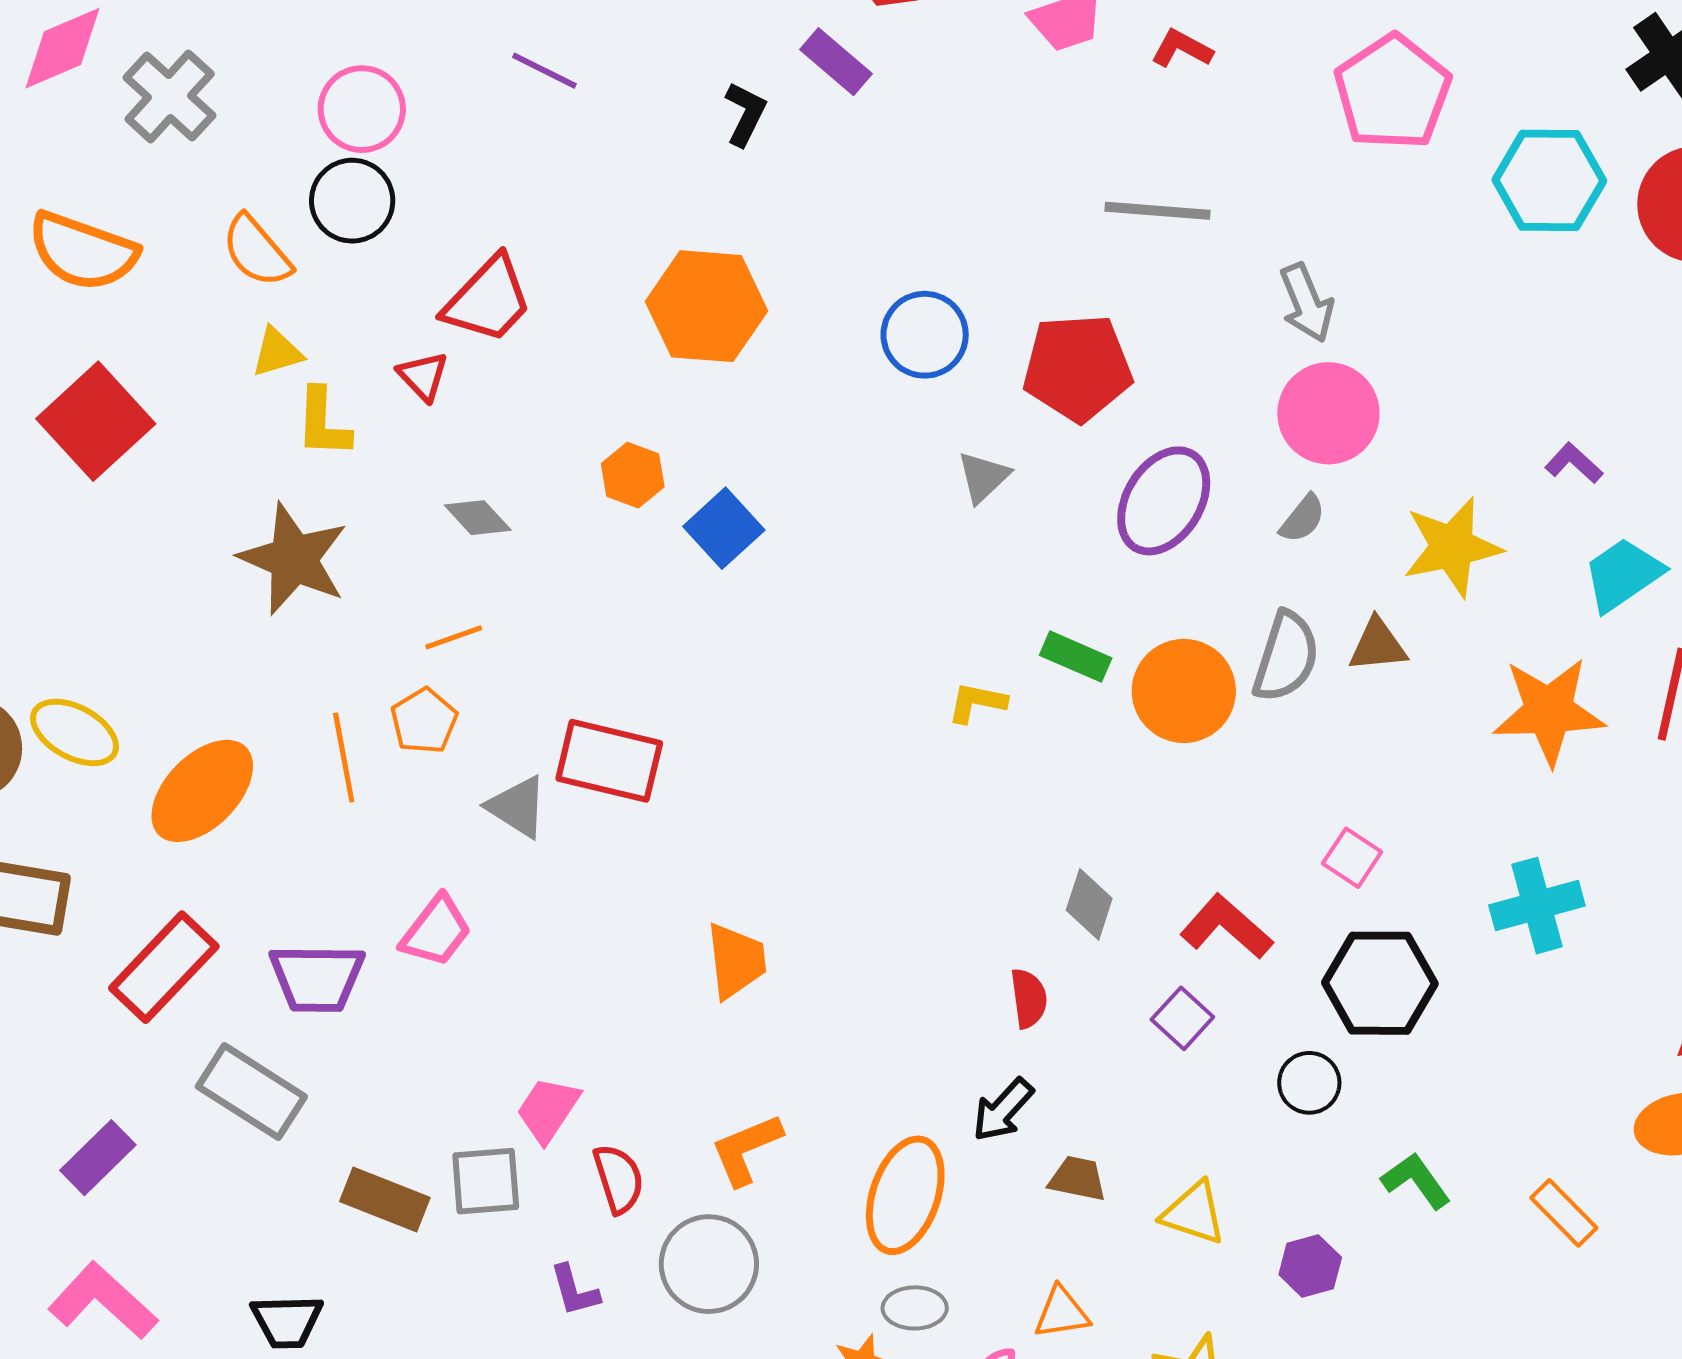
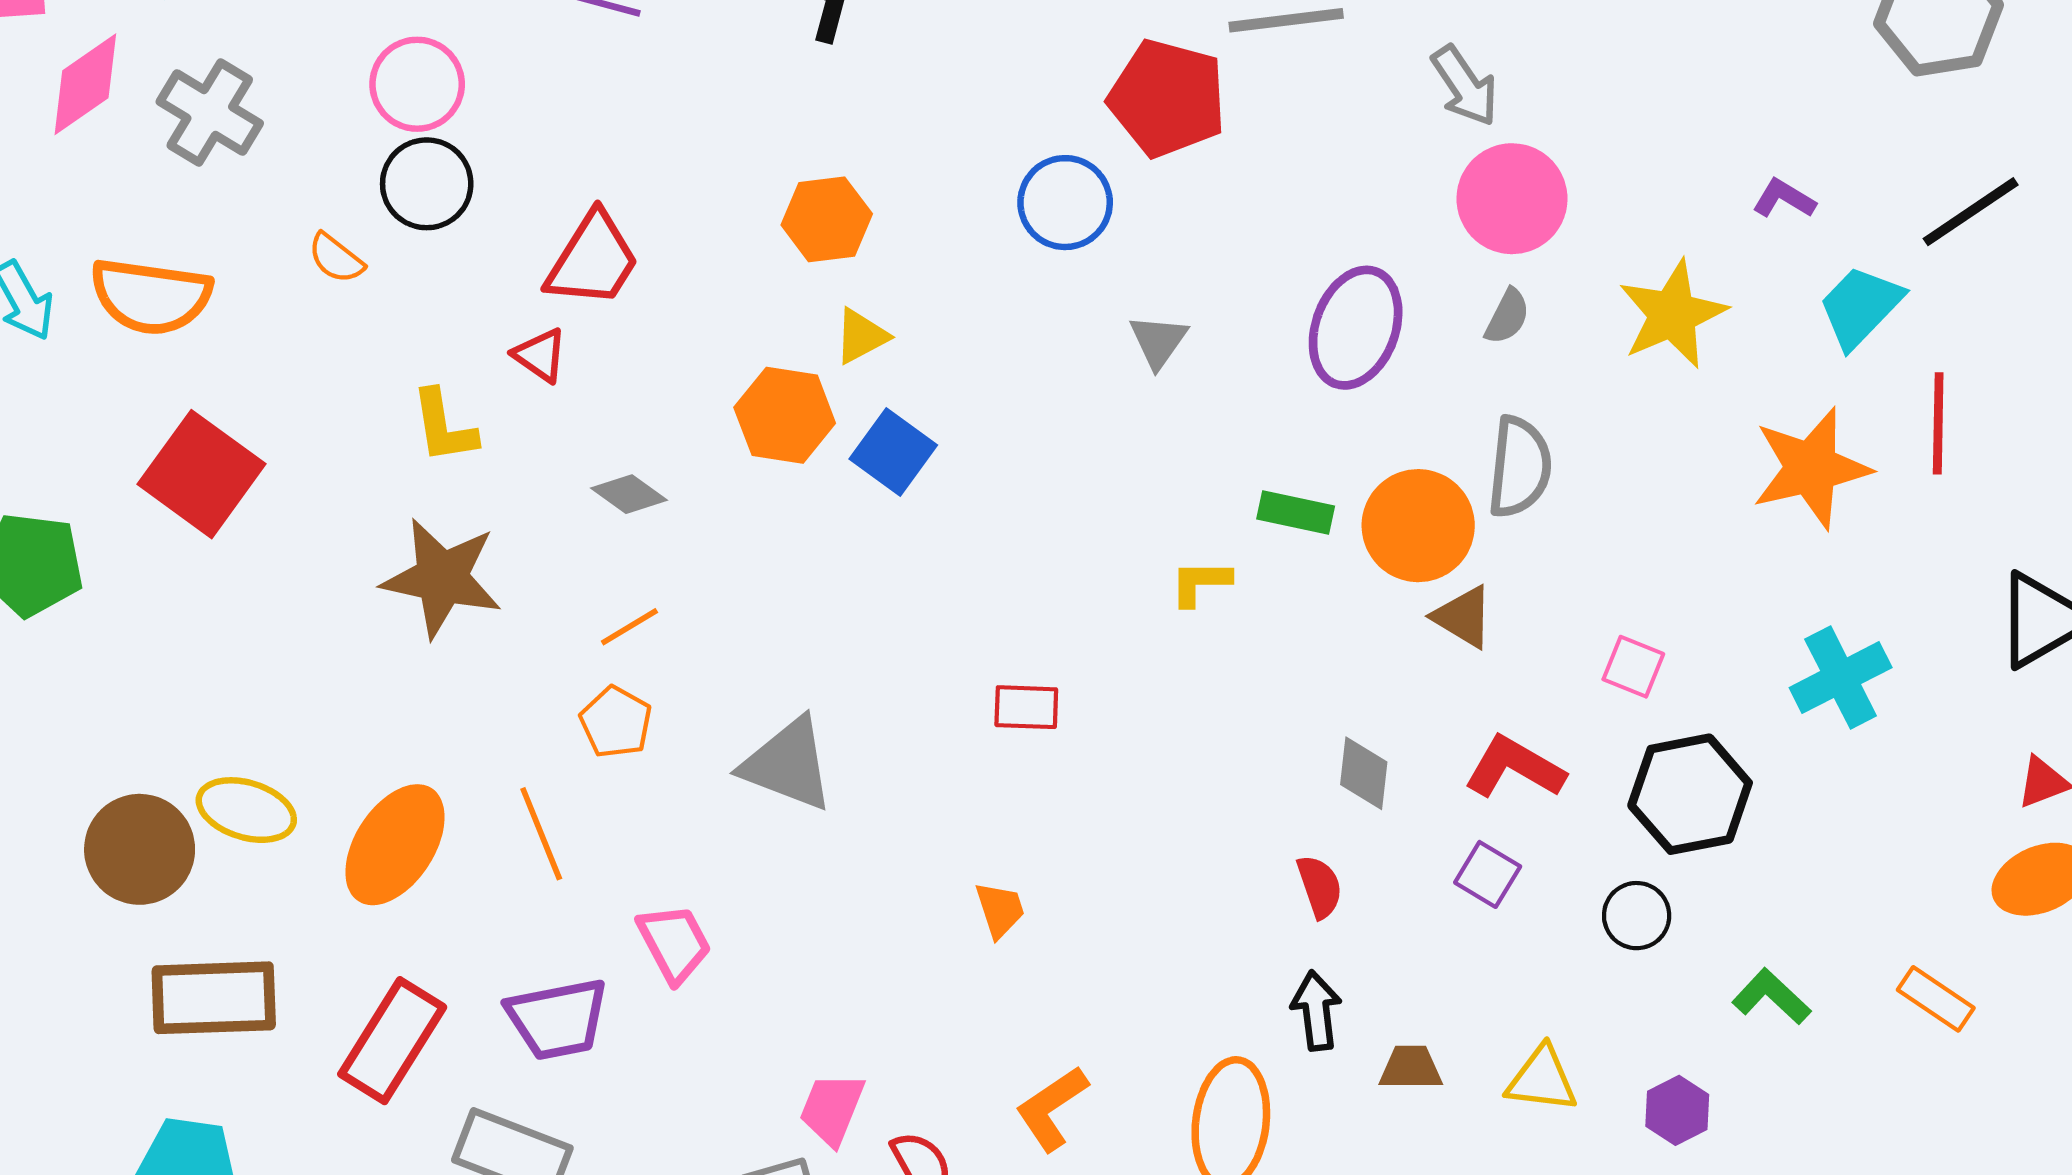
orange semicircle: (257, 251) -> (336, 258), size x0.7
orange hexagon: (706, 306) -> (827, 219), size x0.7
yellow triangle: (277, 352) -> (861, 336), moved
red pentagon: (1077, 368) -> (1167, 98), moved, turned 30
orange hexagon: (633, 475) -> (785, 415), size x1.4
brown triangle: (1378, 645) -> (1463, 617), moved, turned 48
orange line: (344, 758) -> (541, 834), moved
red rectangle: (609, 761) -> (1026, 707), moved, size x0.6
gray triangle: (517, 807) -> (788, 764), moved, size x1.4
pink trapezoid: (436, 931) -> (674, 943), turned -54
orange trapezoid: (736, 961) -> (1000, 910), size x0.7
black arrow: (1003, 1110) -> (1316, 1011), turned 142

